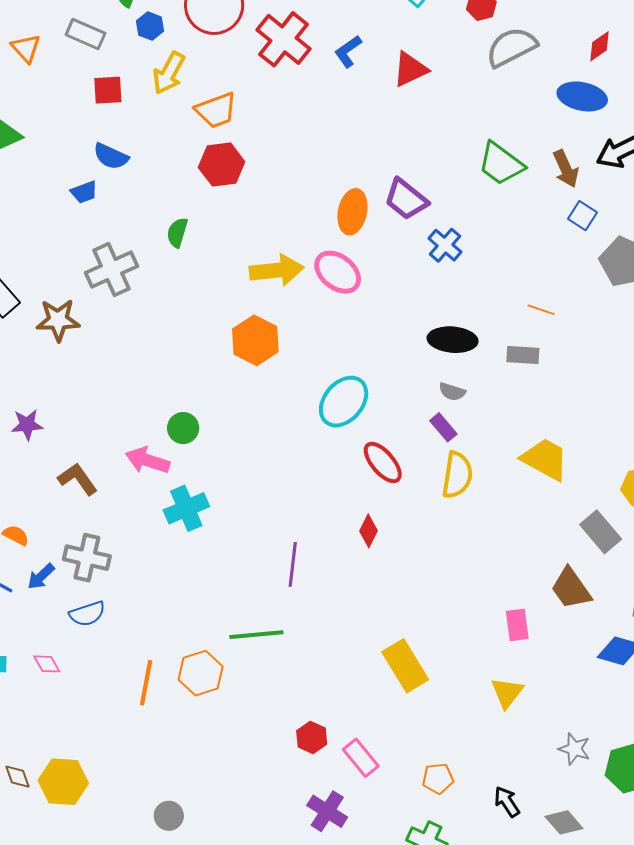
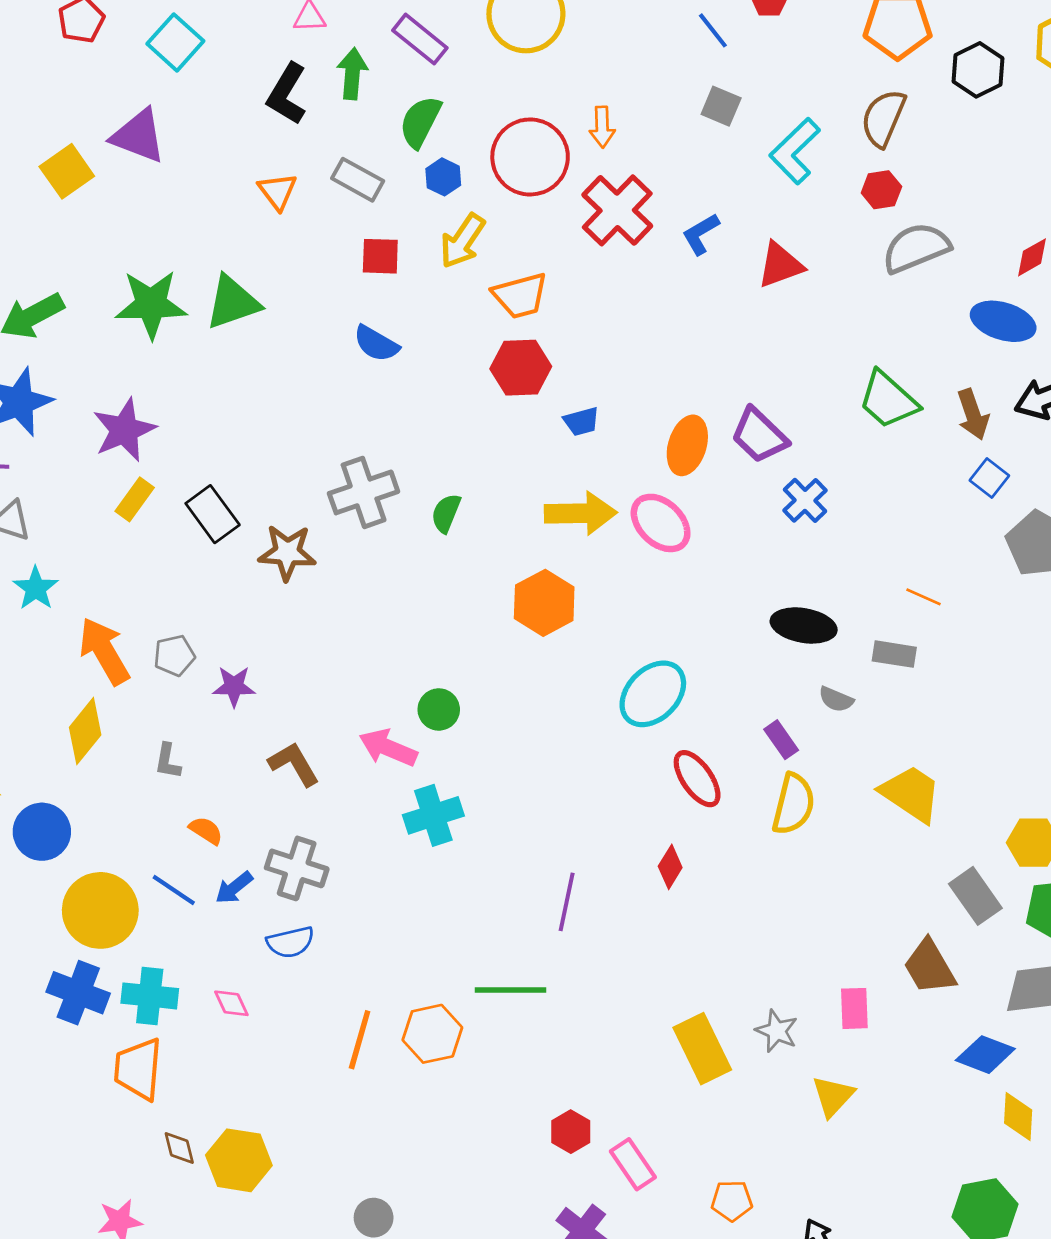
blue trapezoid: (84, 192) -> (581, 421), moved
green semicircle: (177, 233) -> (446, 513), moved
gray semicircle: (452, 392) -> (836, 699), moved
gray star: (574, 749) -> (777, 1031), moved

